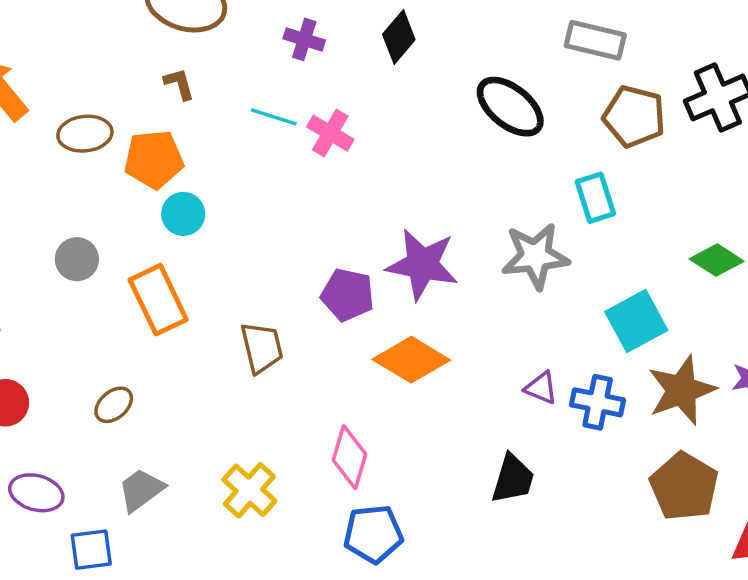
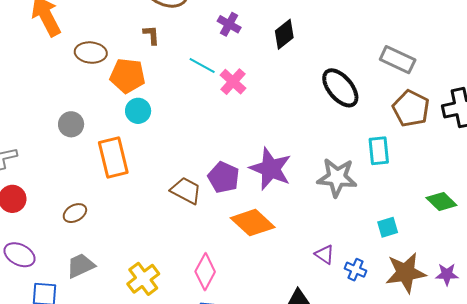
cyan square: (636, 321) -> (388, 227), size x0.6
brown trapezoid: (262, 348) -> (186, 191), moved, turned -60
blue cross: (598, 402) -> (355, 270), size x0.7

